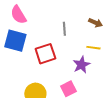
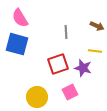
red square: (45, 54) -> (58, 64), moved
purple star: (81, 65) -> (83, 68), turned -30

